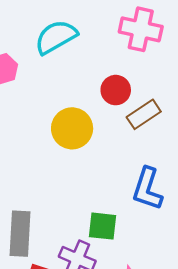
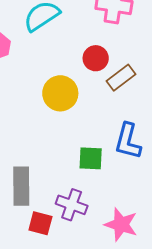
green square: (103, 226) -> (91, 158), moved

